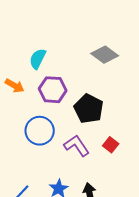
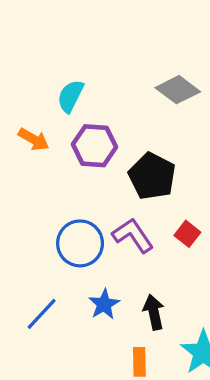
blue circle: (40, 131) -> (80, 243), moved

